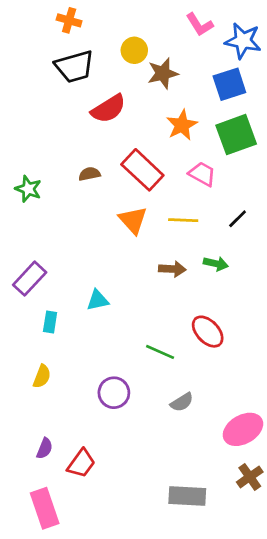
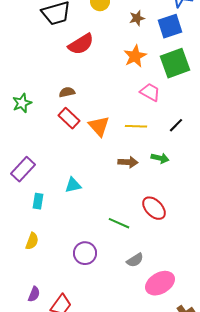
brown star: (163, 73) -> (137, 18), moved, size x0.7
red rectangle: (142, 170) -> (69, 118), moved, size x0.7
green star: (28, 189) -> (22, 103), turned 30
pink ellipse: (243, 429) -> (160, 283), moved

